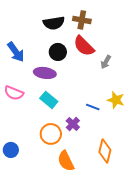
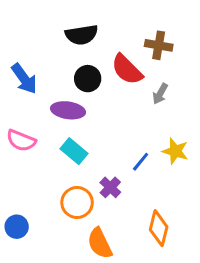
brown cross: (82, 20) -> (159, 45), moved
blue line: (93, 107) -> (141, 162), turned -72

